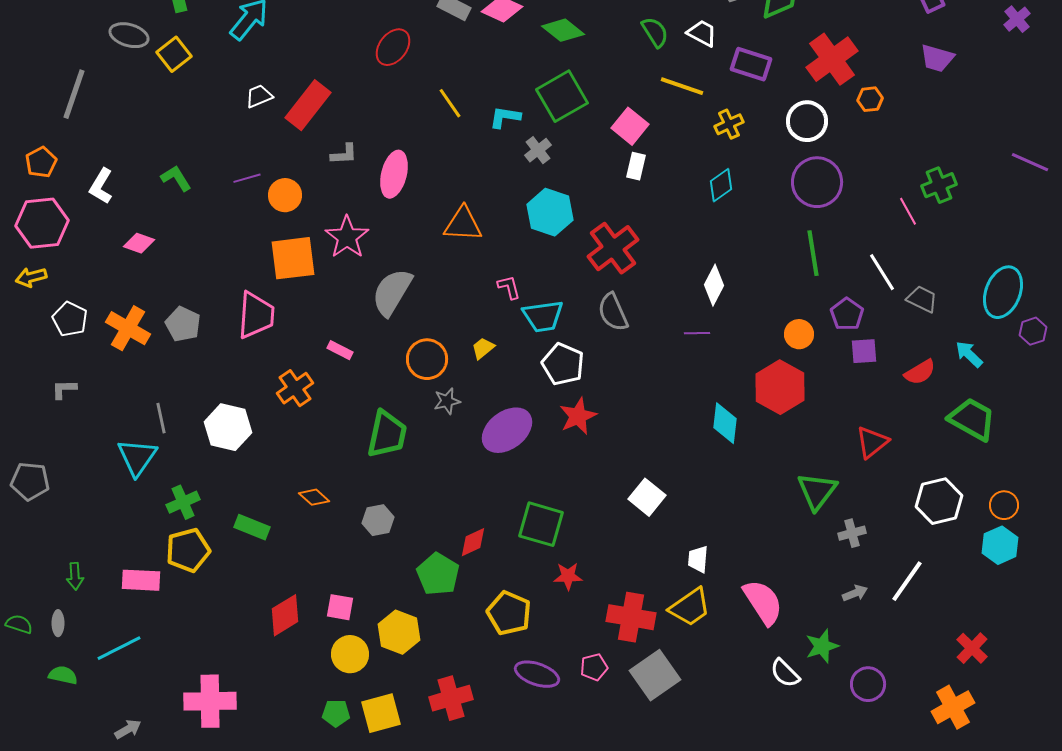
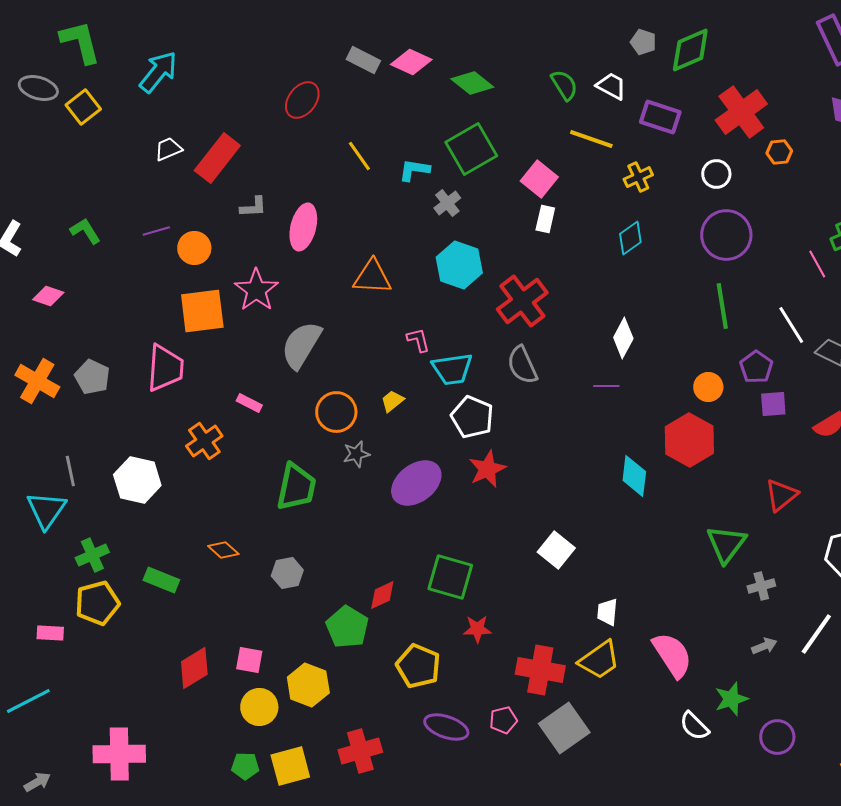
white circle: (807, 121) -> (716, 174), size x0.7
pink rectangle: (141, 580) -> (50, 633), size x0.7

